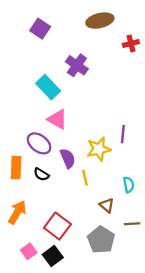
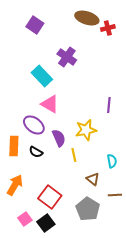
brown ellipse: (100, 21) -> (87, 18), turned 30
red cross: (131, 43) -> (108, 28), moved
purple line: (123, 134) -> (109, 105), moved

